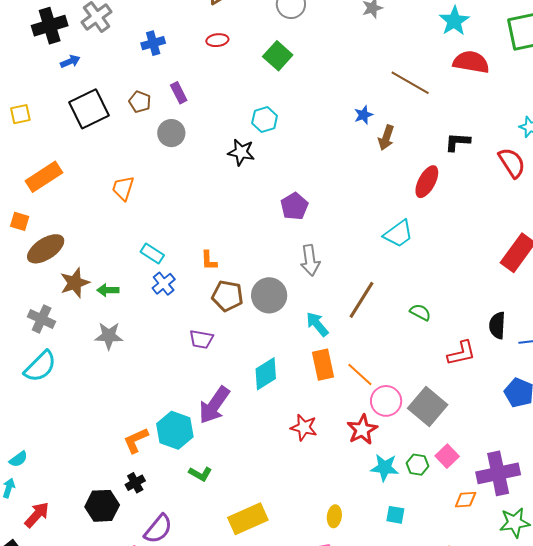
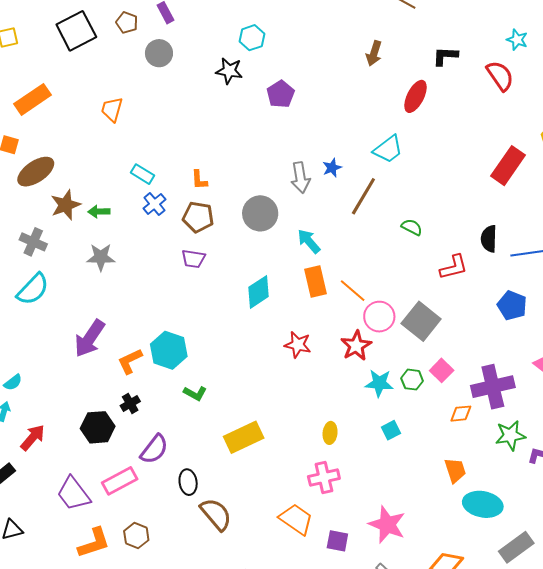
blue star: (363, 115) -> (332, 168), moved
purple pentagon: (294, 206) -> (281, 94), moved
brown pentagon: (228, 296) -> (198, 217), moved
brown line: (362, 300) -> (363, 196), moved
purple arrow: (214, 405) -> (90, 338), moved
cyan square: (395, 515) -> (391, 430), turned -36

